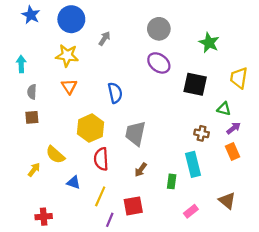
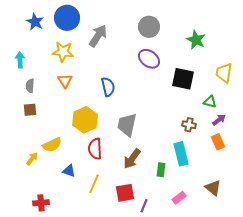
blue star: (31, 15) -> (35, 22), moved
gray arrow: (104, 38) -> (98, 36), size x1.6
yellow semicircle: (55, 155) -> (52, 145), turned -66
brown arrow: (141, 170) -> (132, 159), size x1.5
purple line: (110, 220) -> (144, 206), moved

